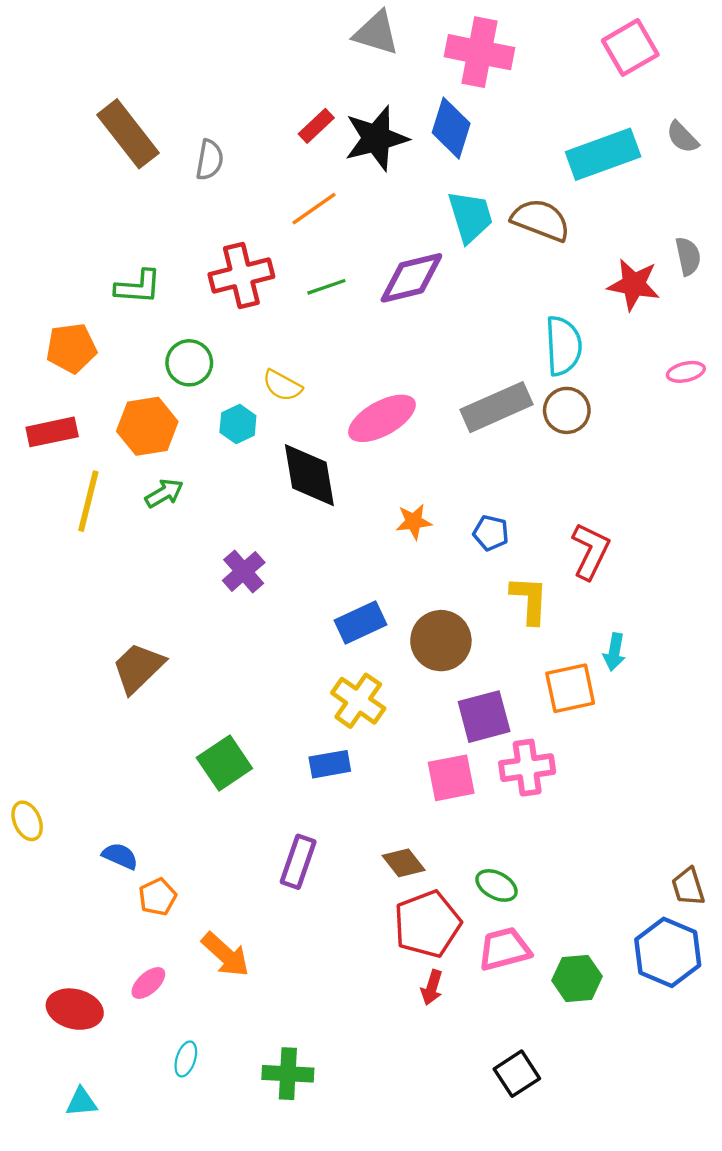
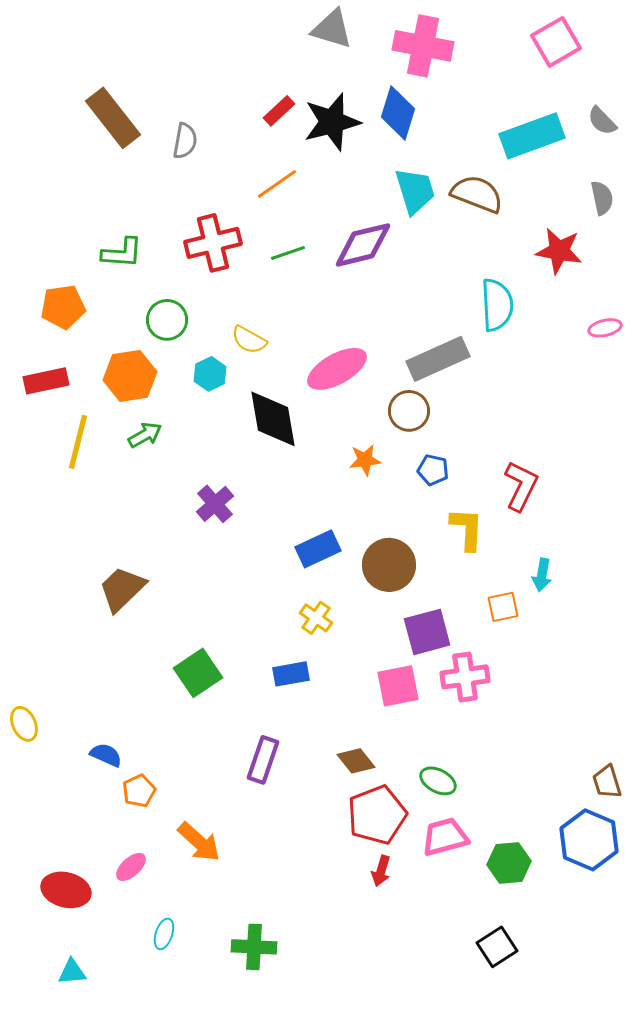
gray semicircle: (688, 256) -> (602, 198), moved
brown circle: (567, 410) -> (409, 411), moved
orange square: (570, 688) -> (503, 607), size x0.7
yellow cross: (358, 701) -> (316, 618), size x0.7
black square: (517, 1074) -> (497, 947), moved

